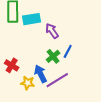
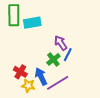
purple arrow: (52, 31) -> (61, 43), moved
red cross: (12, 65) -> (20, 72), moved

